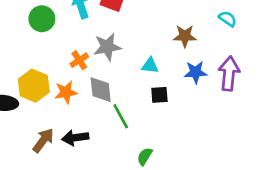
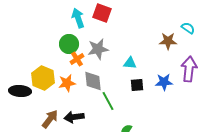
green circle: (42, 19) -> (69, 44), moved
brown star: (185, 36) -> (168, 41), moved
blue star: (196, 72) -> (164, 82), moved

